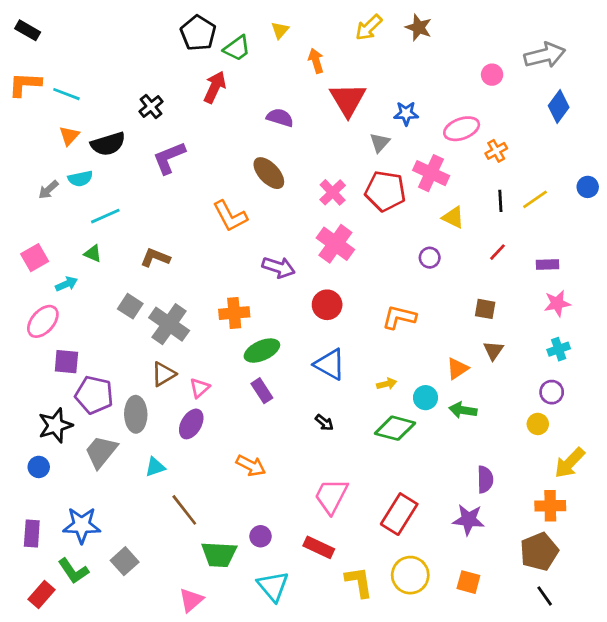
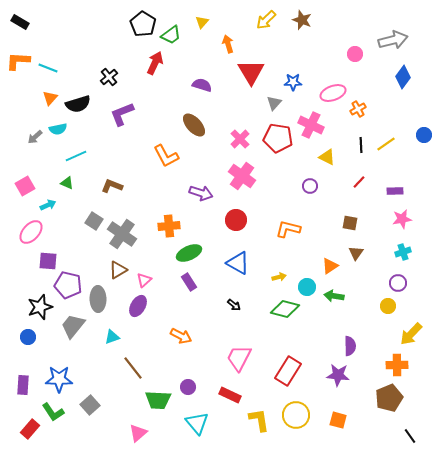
black line: (545, 596) -> (410, 436), moved

